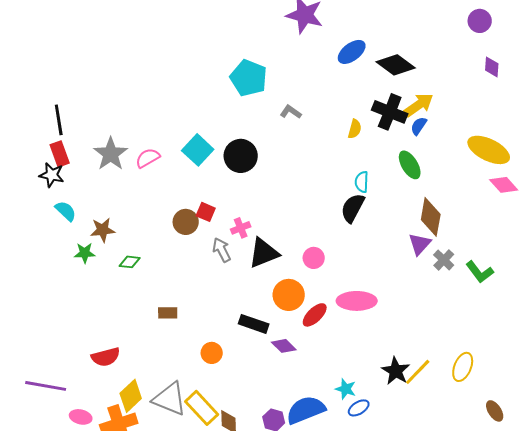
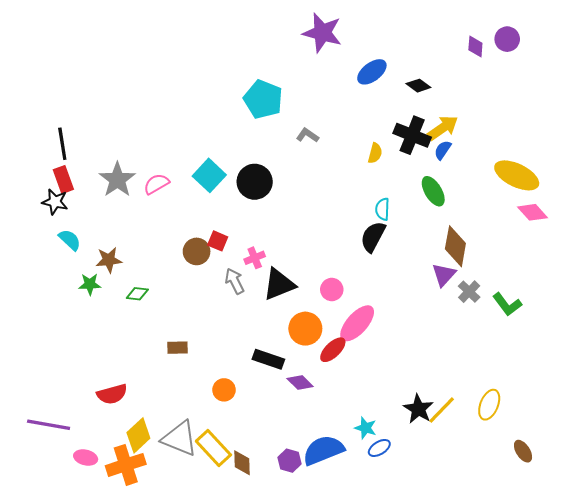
black diamond: (396, 65) -> (418, 86), size x0.6
purple diamond: (492, 67) -> (475, 46), moved
pink ellipse: (357, 301) -> (357, 323), moved, turned -48

